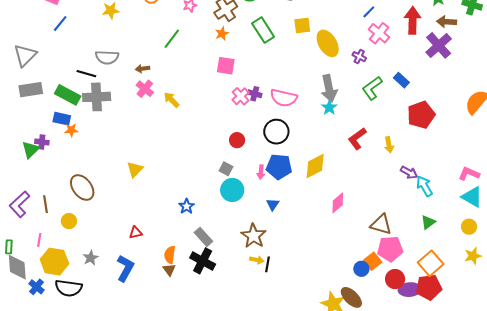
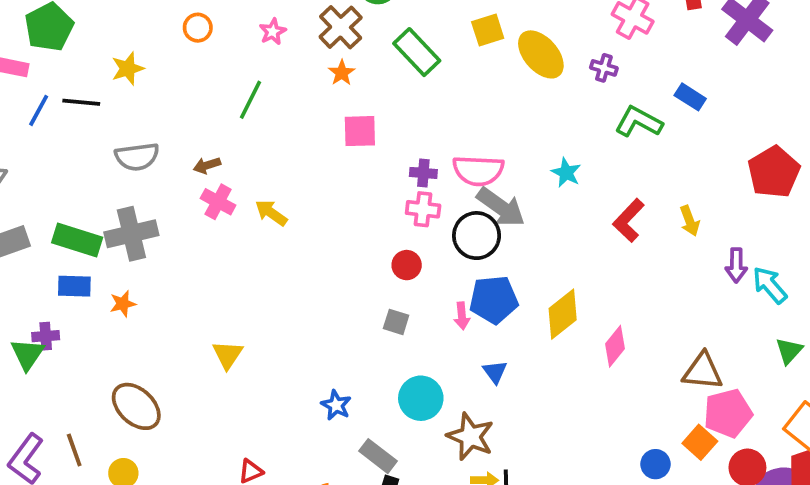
black line: (86, 74) -> (81, 102), moved
gray arrow: (329, 88) -> (501, 207), moved, turned -32
green L-shape: (372, 88) -> (639, 122), turned 75
pink cross: (241, 96) -> (423, 209), moved, turned -30
red pentagon: (421, 115) -> (774, 172), moved
orange star: (71, 130) -> (123, 304), moved
yellow diamond: (315, 166) -> (563, 314), moved
purple arrow: (409, 172) -> (736, 265), turned 72
cyan circle: (232, 190) -> (421, 398), moved
blue circle: (361, 269) -> (655, 464), moved

